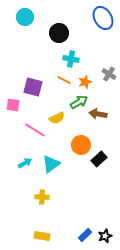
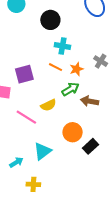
purple square: (33, 87) -> (24, 74), turned -30
cyan arrow: (25, 163) -> (16, 162), moved

